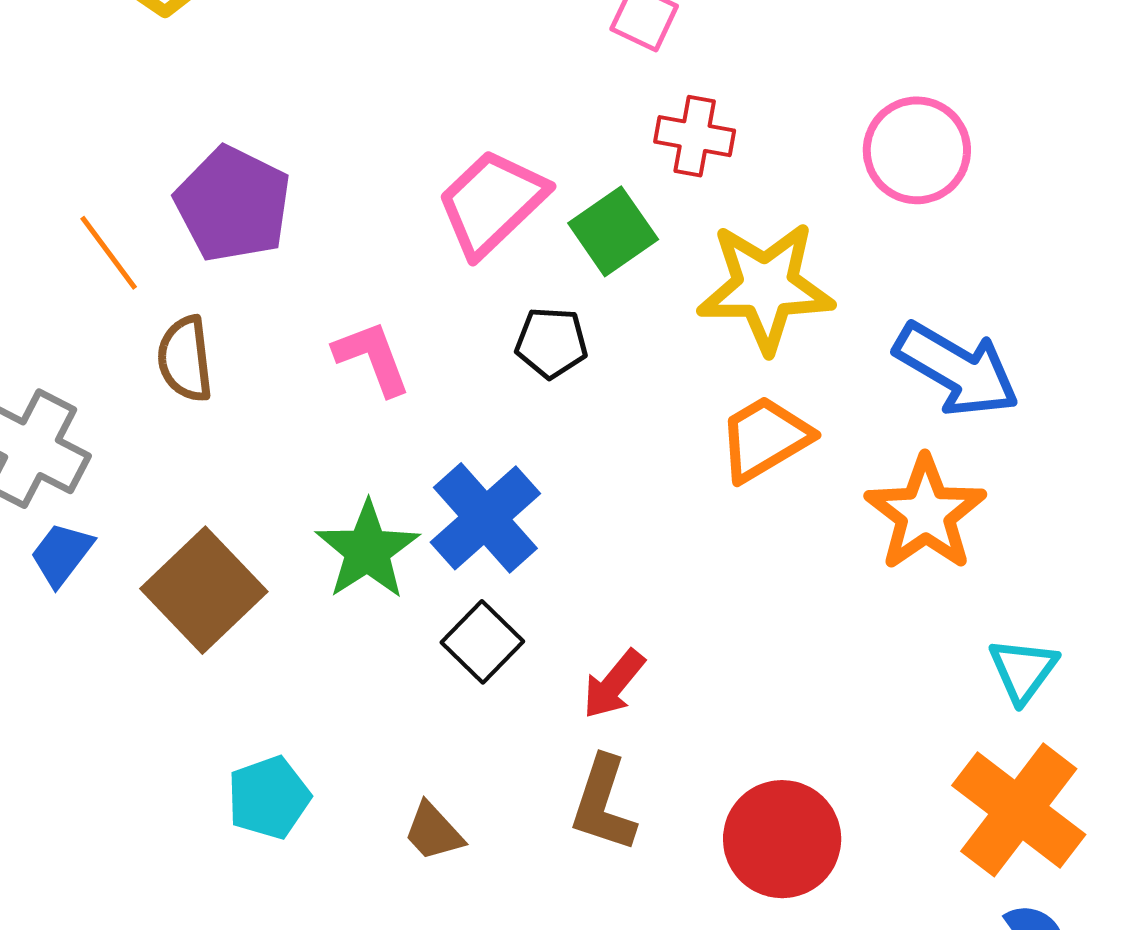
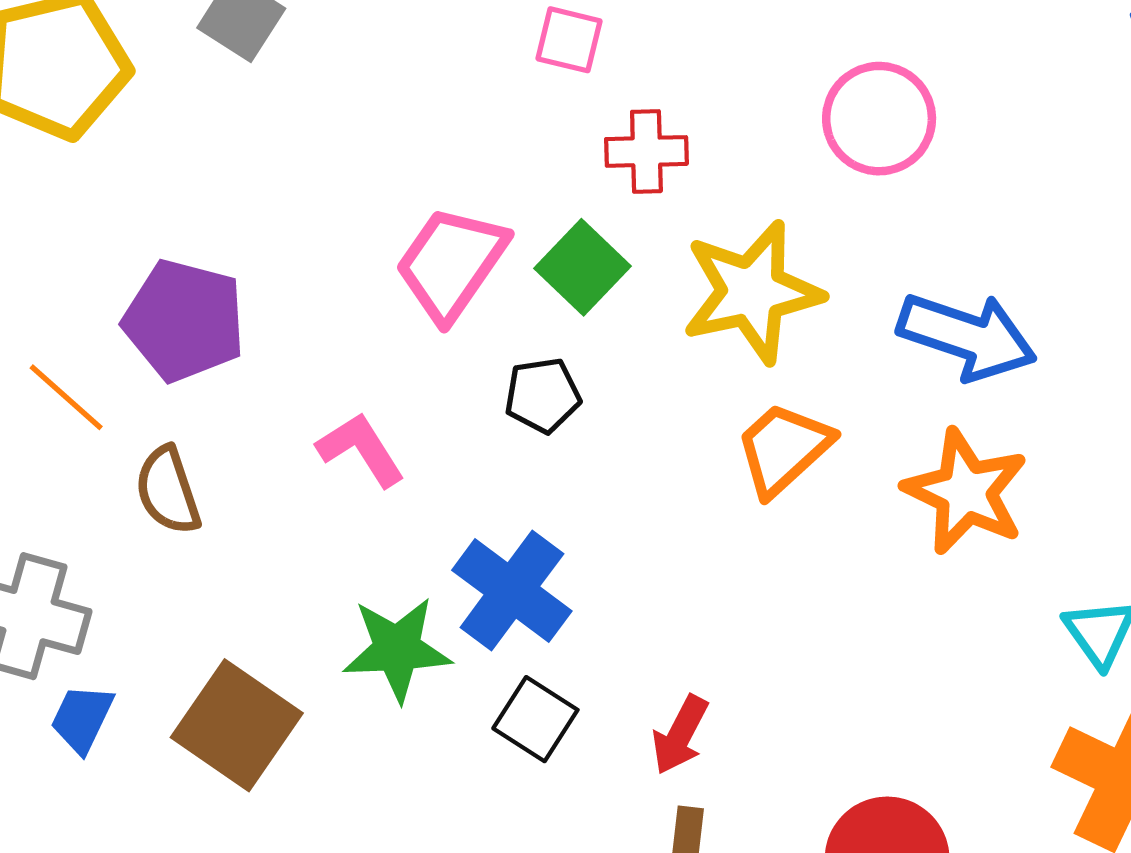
green star: (367, 550) -> (397, 649), turned -30

